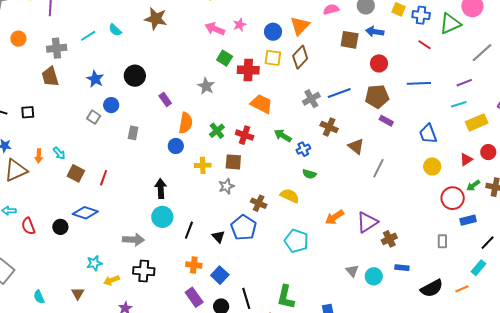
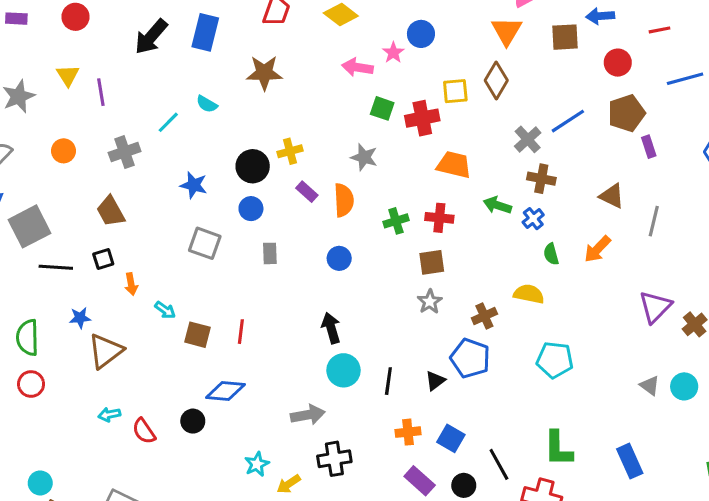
orange triangle: (300, 26) -> (507, 31), moved
blue circle: (273, 32) -> (421, 34), moved
red line: (425, 45) -> (660, 30), moved, turned -32
brown trapezoid: (50, 77) -> (111, 211), moved
blue circle: (111, 105) -> (251, 209), moved
gray square: (94, 117) -> (205, 243), size x1.5
purple rectangle: (386, 121) -> (649, 147), turned 56
orange semicircle: (186, 123) -> (344, 200), moved
brown cross: (329, 127) -> (541, 179), moved
green cross: (217, 131) -> (396, 221), turned 35
orange arrow: (39, 156) -> (131, 284), moved
yellow cross: (203, 165) -> (290, 151), moved
green semicircle: (309, 174) -> (551, 254), turned 72
brown cross: (259, 203) -> (484, 316), turned -35
orange arrow: (334, 217) -> (597, 249), moved
black triangle: (218, 237) -> (435, 381), turned 48

